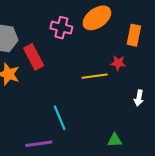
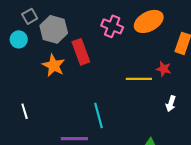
white arrow: (139, 98) -> (171, 104), moved

